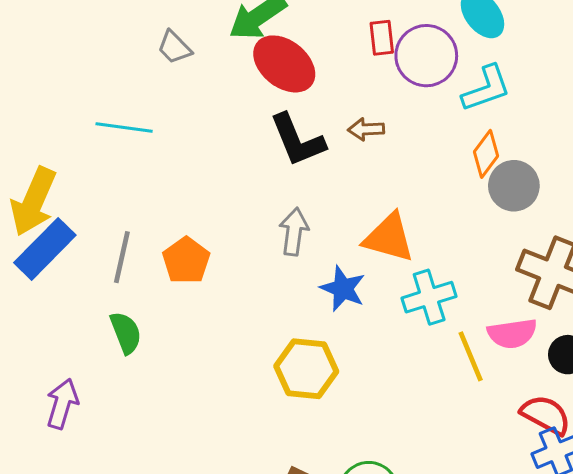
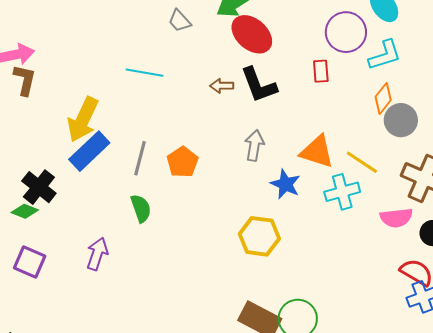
red rectangle: (382, 38) -> (321, 71), moved
brown arrow: (366, 129) -> (222, 86), moved
yellow line: (471, 356) -> (362, 162), moved, turned -36

